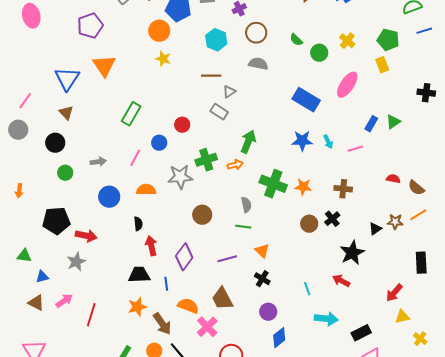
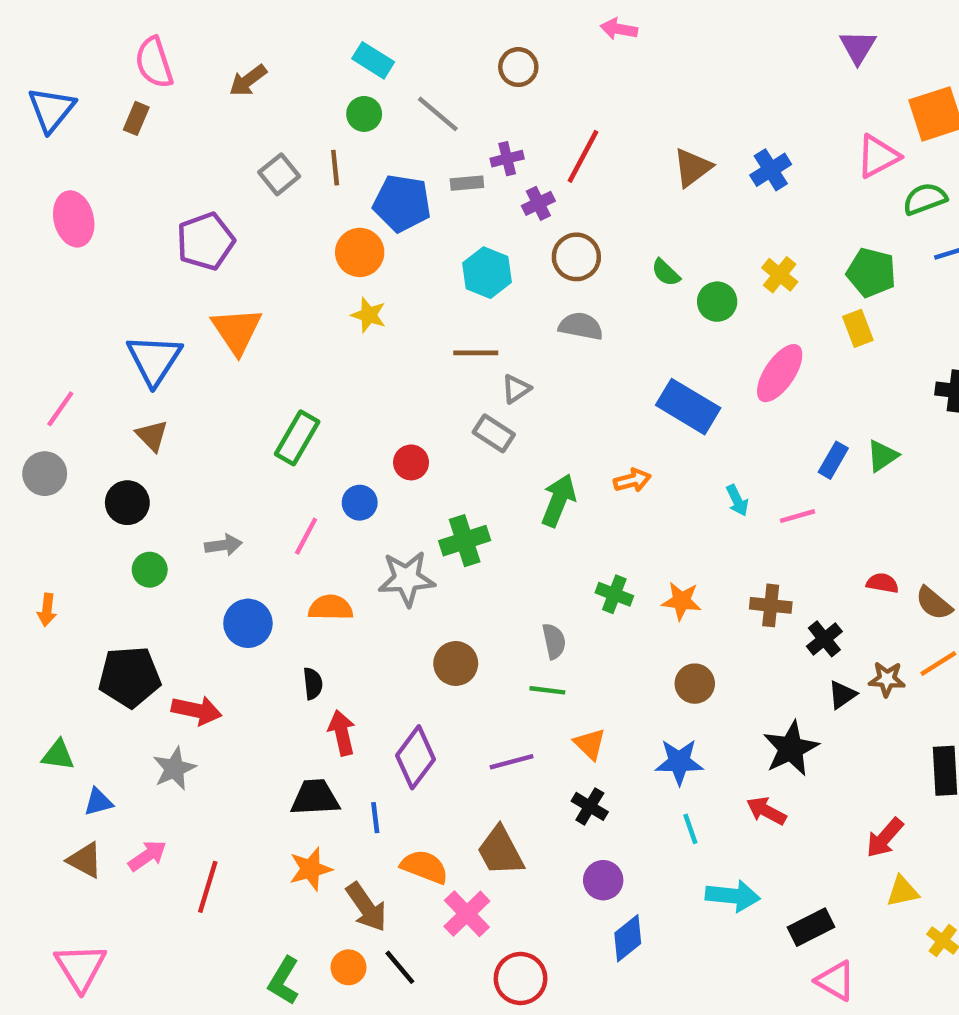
blue star: (302, 141) -> (679, 762), moved
orange arrow: (235, 165) -> (632, 480), moved
green cross: (273, 184) -> (614, 594), size x0.6
black cross: (332, 219) -> (824, 639), moved

